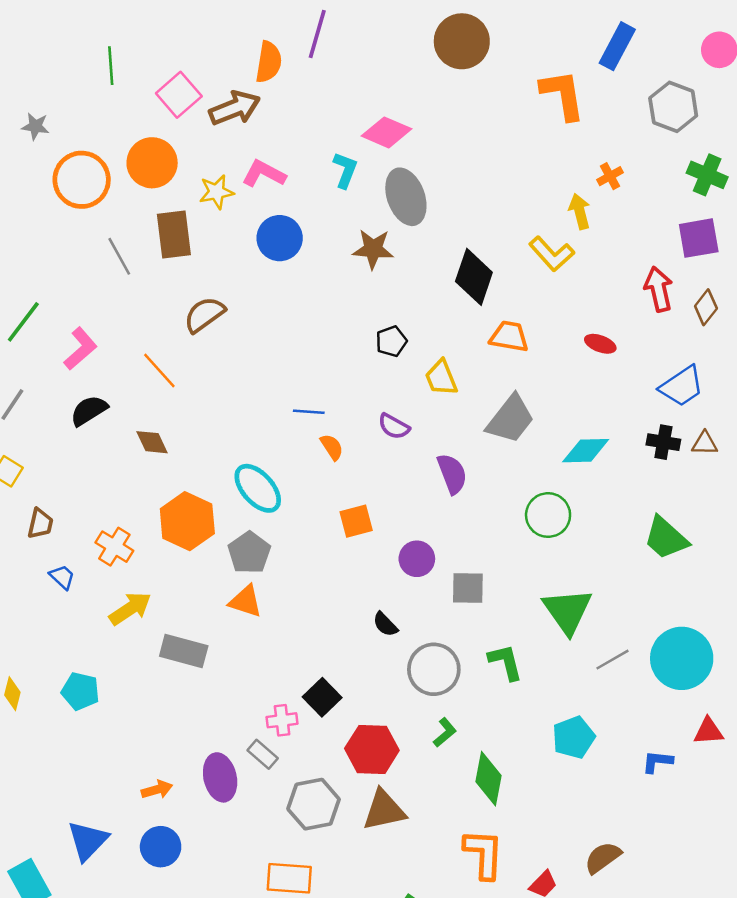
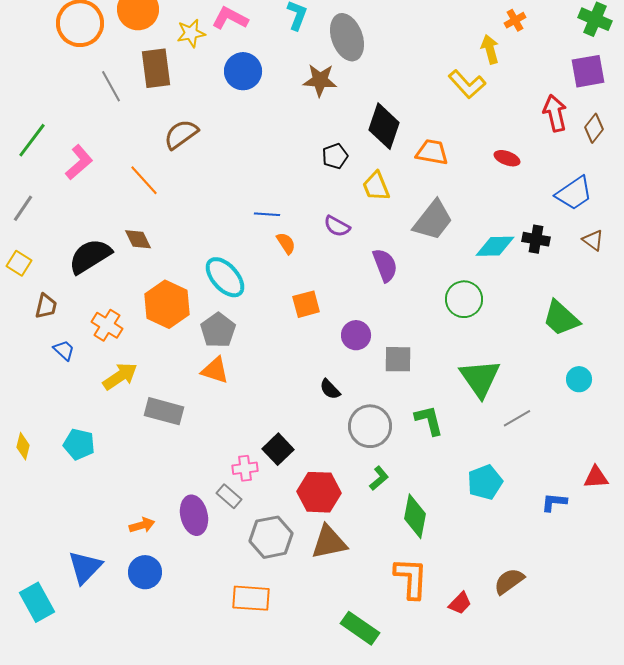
black diamond: (474, 277) -> (384, 126), moved
black semicircle: (89, 411) -> (90, 256), moved, size x1.4
black cross: (663, 442) -> (536, 239), moved
brown triangle: (705, 443) -> (593, 240), turned 35
cyan circle: (682, 658) -> (579, 379), moved, size x0.5

